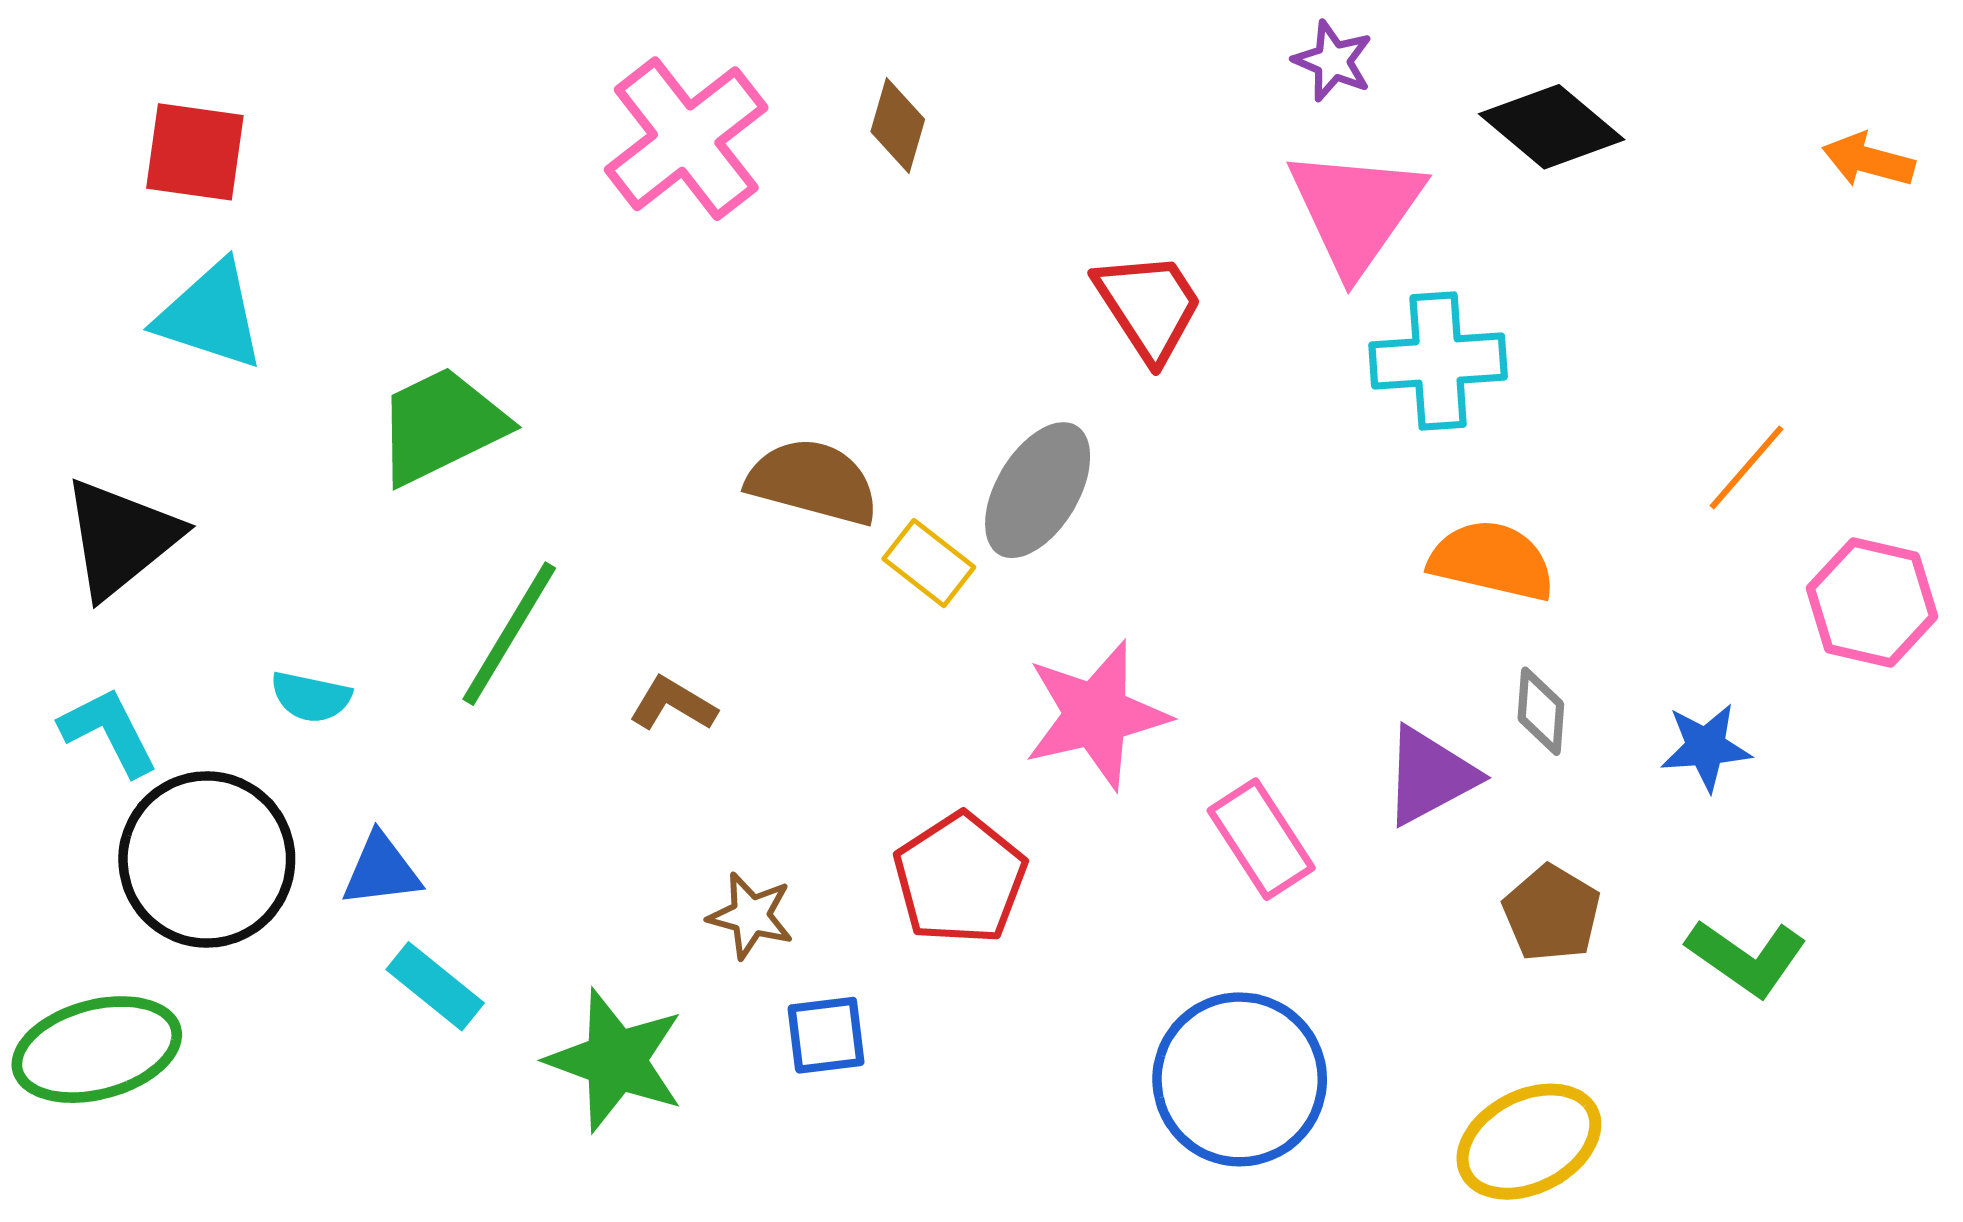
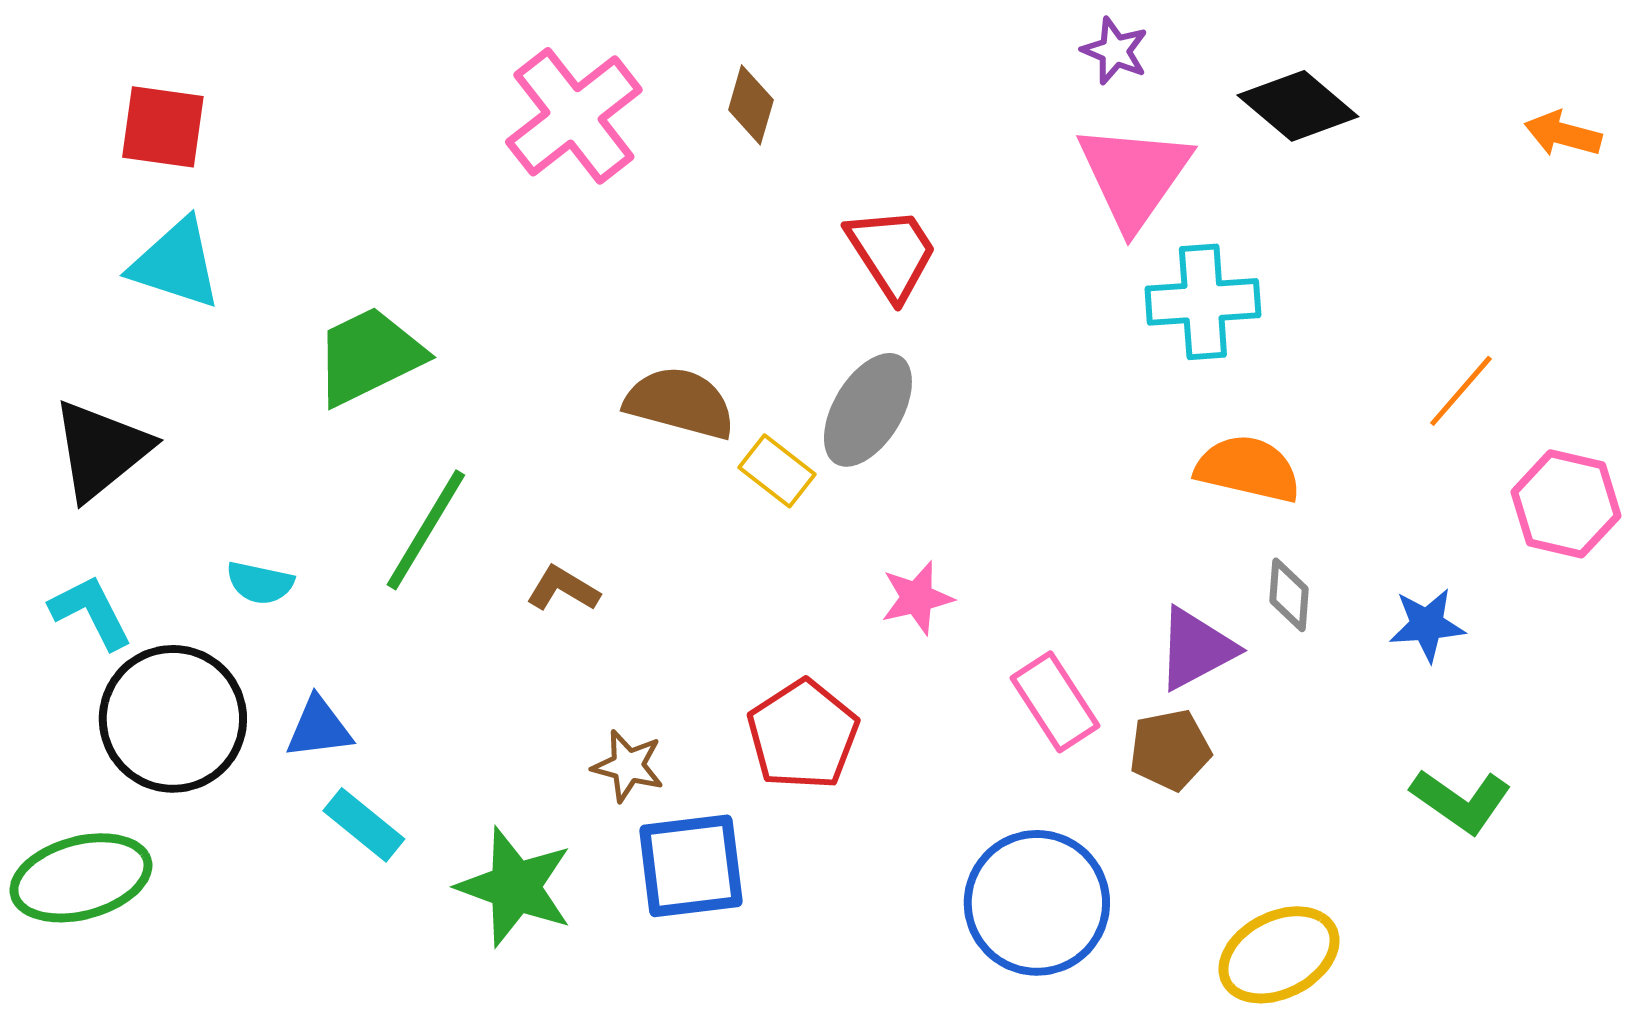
red trapezoid: (1149, 306) -> (892, 253), moved
pink star: (1096, 715) -> (917, 598), size x0.6
brown pentagon: (1552, 913) -> (1170, 750), moved, turned 30
blue square: (826, 1035) -> (691, 866), size x1.6

